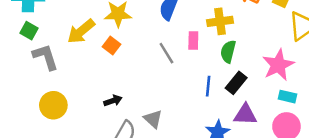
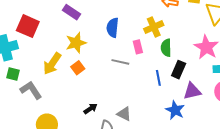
orange square: (112, 45) -> (78, 68), turned 32
gray line: (166, 53) -> (120, 62), turned -30

